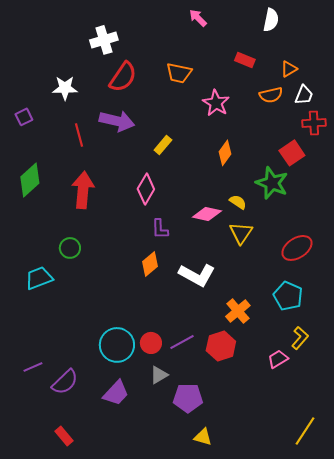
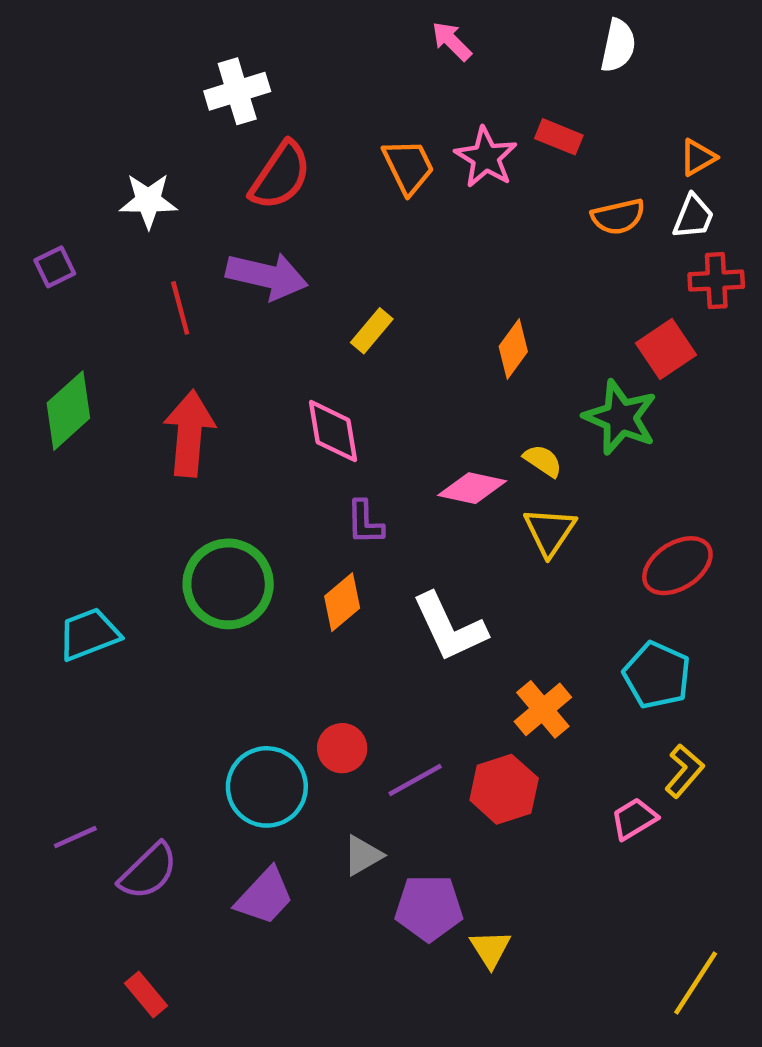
orange triangle: (289, 69) -> (698, 157), moved
orange trapezoid: (179, 73) -> (408, 167), turned -128
pink star: (216, 103) -> (486, 157), moved
pink diamond: (146, 189) -> (333, 431), turned -40
green circle: (70, 248) -> (228, 584), moved, size x1.8
white L-shape: (197, 275) -> (449, 627), turned 36
red circle: (151, 343) -> (342, 748), moved
yellow triangle: (203, 437) -> (490, 949), moved, turned 42

